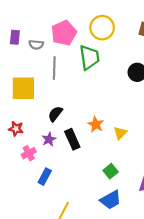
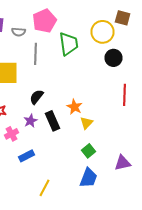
yellow circle: (102, 28) -> (102, 32), moved
yellow triangle: (120, 133) -> (86, 123), moved
blue rectangle: (45, 177) -> (26, 156), turned 35
blue trapezoid: (111, 200) -> (88, 178), turned -40

